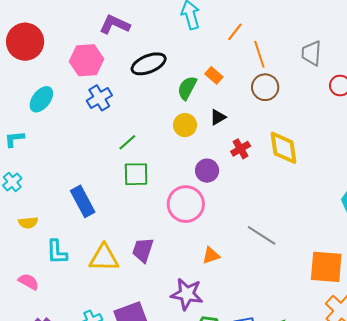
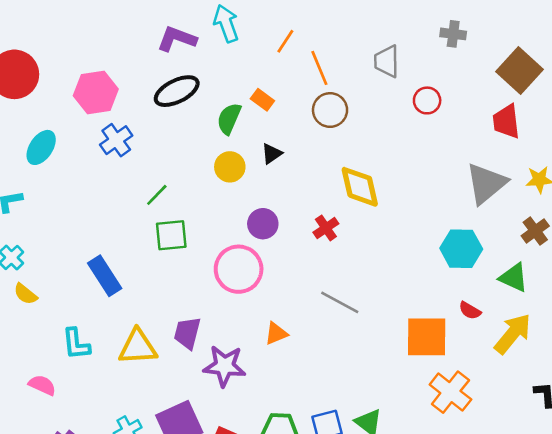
purple L-shape: (115, 25) -> (177, 39), moved
red cross: (241, 149) -> (326, 228), moved
yellow semicircle: (28, 223) -> (25, 294), moved, turned 48
purple star: (187, 294) -> (225, 366), moved

